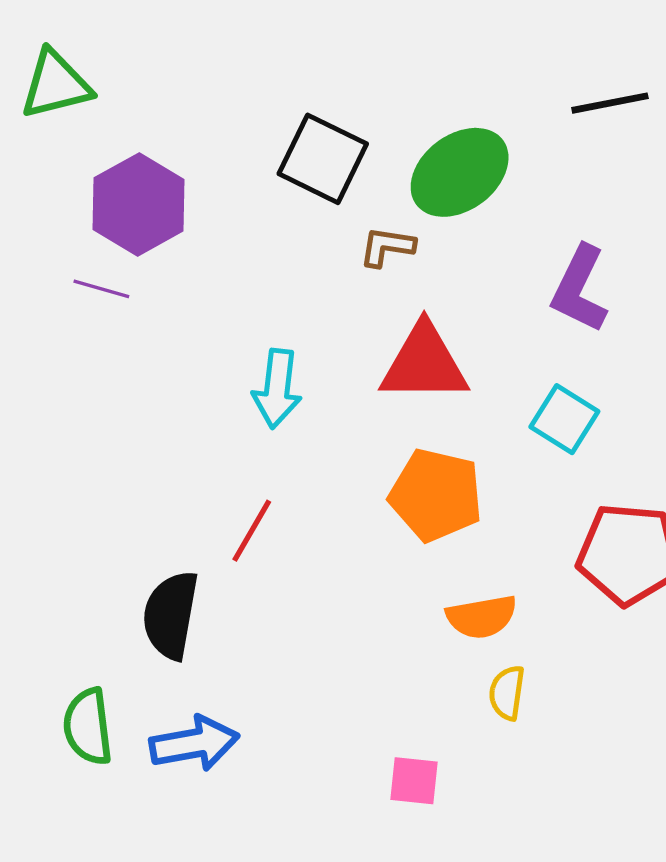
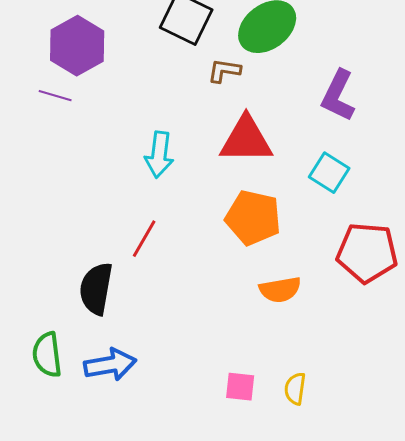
yellow semicircle: (507, 693) -> (295, 389), moved

